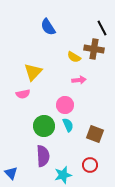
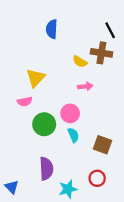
blue semicircle: (48, 27) -> (52, 29), turned 36
green circle: (44, 126) -> (44, 124), moved

